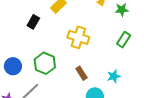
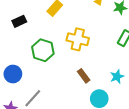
black rectangle: (33, 22) -> (19, 21), moved, turned 40
green hexagon: (45, 63) -> (43, 50), moved

